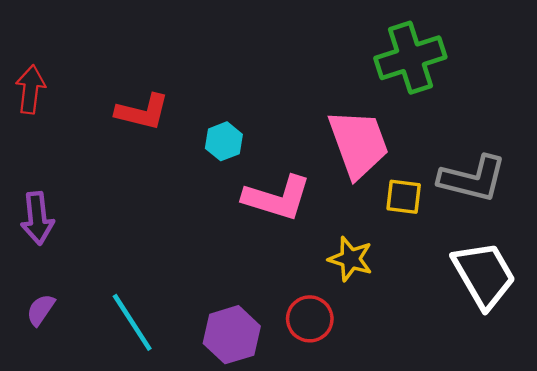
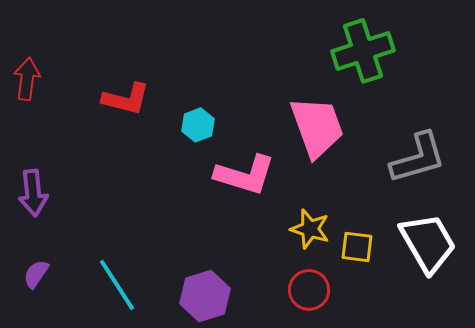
gray L-shape: (473, 179) -> (418, 158), turned -30
yellow square: (404, 197) -> (357, 247), moved
red circle: (310, 319) -> (309, 290), moved

